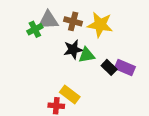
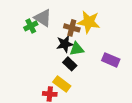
gray triangle: (48, 20) -> (43, 18), turned 36
brown cross: (73, 21) -> (72, 28), moved
black rectangle: (109, 67) -> (70, 64), moved

